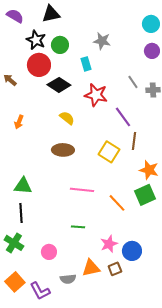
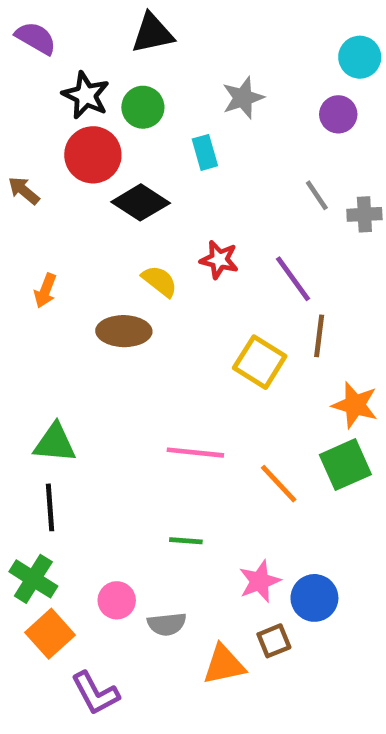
black triangle: (51, 14) -> (152, 33), moved
gray star: (102, 41) -> (243, 98), turned -30
purple circle: (152, 51) -> (338, 114), moved
red star: (96, 95) -> (219, 260), moved, size x0.7
brown ellipse: (63, 150) -> (124, 331), moved
orange triangle: (91, 268) -> (224, 665), moved
gray semicircle: (68, 279) -> (167, 624), moved
orange square: (15, 282) -> (50, 634), moved

